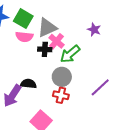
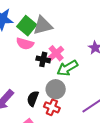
gray triangle: (47, 28) -> (43, 25), moved
black semicircle: (28, 84) -> (33, 99), moved, turned -84

